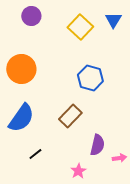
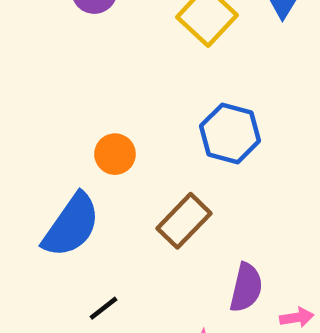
orange circle: (21, 69) -> (115, 154), moved, size x0.6

